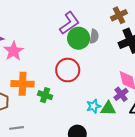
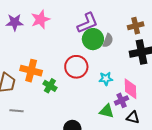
pink star: (14, 51) -> (40, 19), moved
cyan star: (94, 106) -> (106, 79), moved

